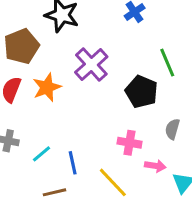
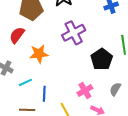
orange star: (47, 87) -> (39, 54), moved
pink cross: (129, 143) -> (85, 91), turned 35

